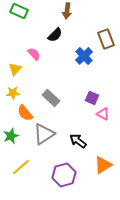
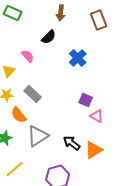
brown rectangle: (106, 39) -> (99, 20), moved
gray rectangle: (51, 98) -> (33, 94), moved
orange triangle: (103, 165) -> (94, 150), moved

